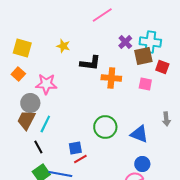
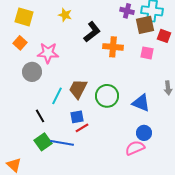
purple cross: (125, 42) -> (127, 11), turned -32
black L-shape: (90, 63) -> (92, 32), turned -45
brown trapezoid: (26, 120) -> (78, 89), moved
cyan line: (45, 124) -> (57, 96), moved

